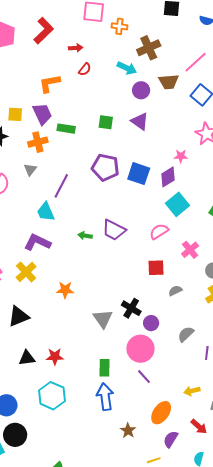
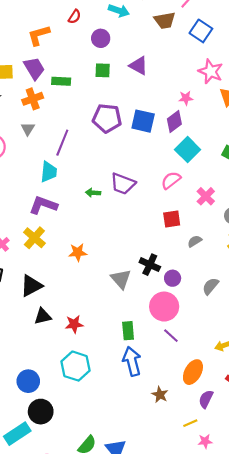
purple circle: (141, 90) -> (101, 38), moved
cyan trapezoid: (46, 212) -> (49, 172), turned -145
black triangle: (27, 358) -> (43, 316), moved

